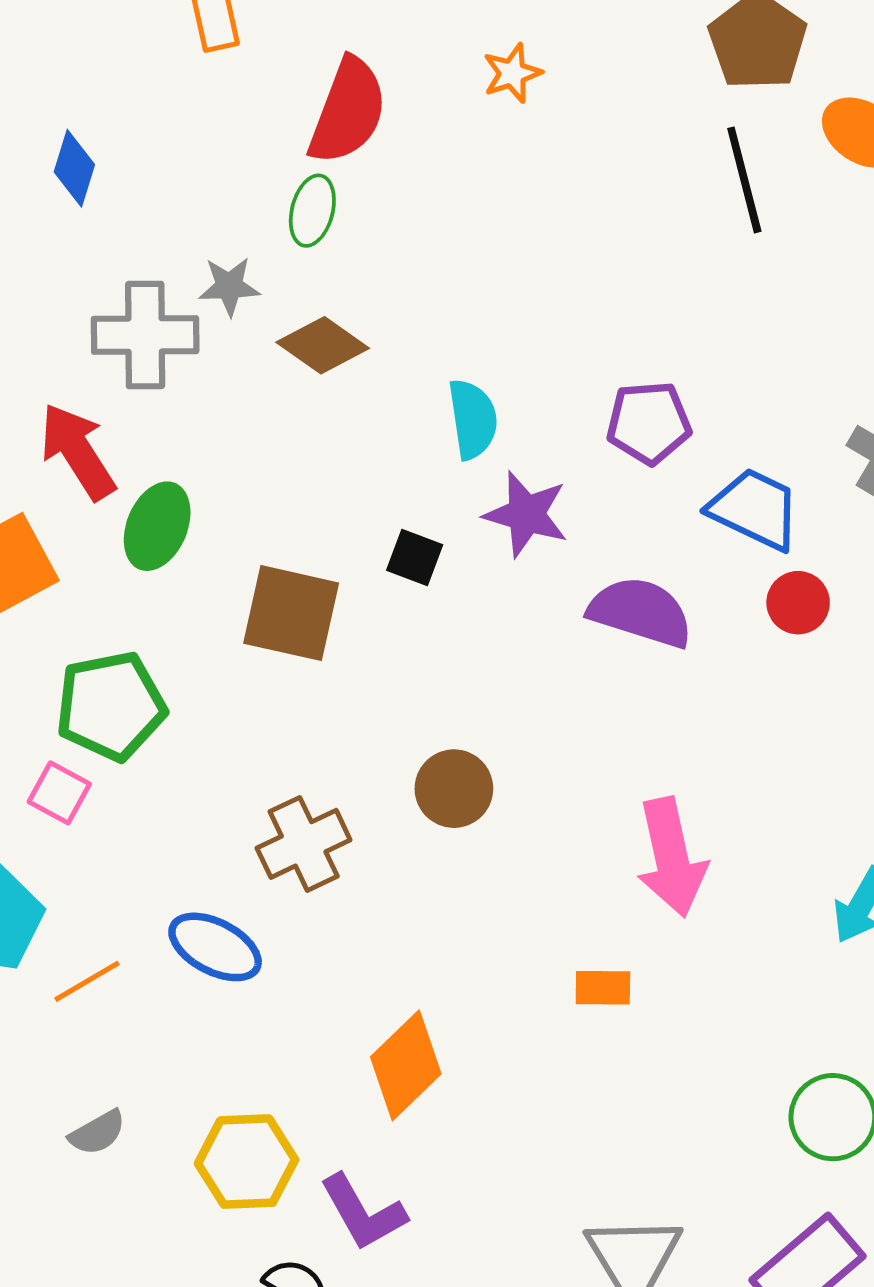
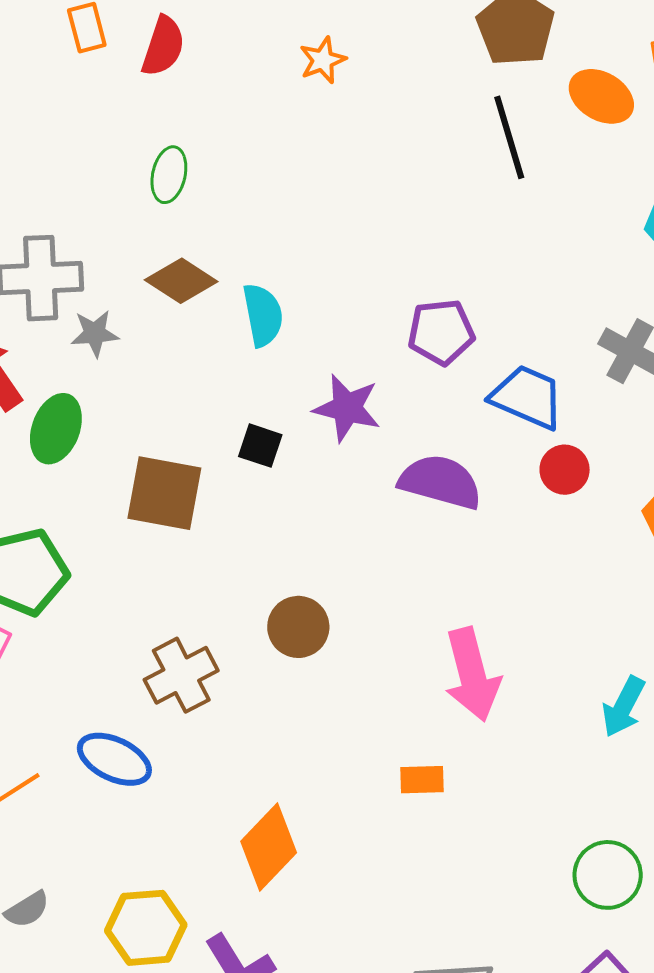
red semicircle: (348, 111) -> (163, 46), moved, size x0.7
gray star: (229, 286) -> (95, 333), moved
cyan semicircle: (473, 419) -> (263, 315), moved

